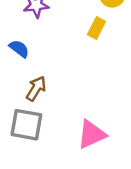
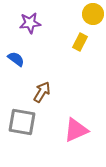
brown arrow: (36, 88) -> (42, 92), moved

